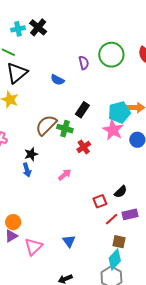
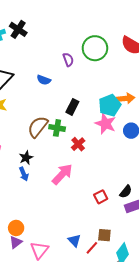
pink arrow: (65, 175) -> (62, 174), size x1.6
black semicircle: (121, 192) -> (126, 192), moved
red line: (112, 219) -> (92, 248), moved
brown square: (119, 242) -> (104, 235), moved

